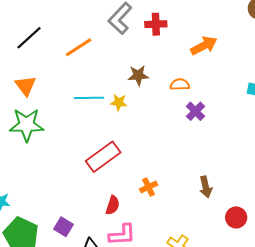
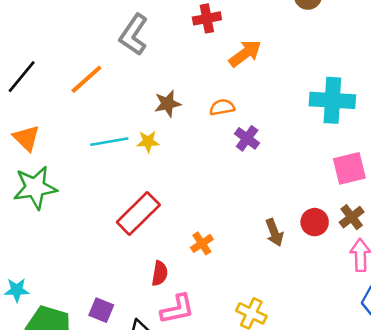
red cross: (156, 24) -> (207, 18), moved
red circle: (236, 217) -> (315, 222), moved

